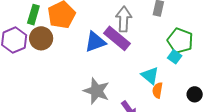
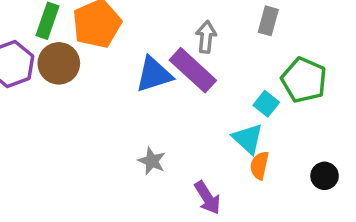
gray arrow: (124, 19) -> (206, 37), size x0.7
cyan square: (175, 57) -> (266, 104), moved
gray star: (96, 91) -> (152, 161), size x0.6

